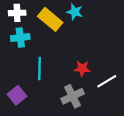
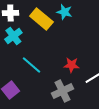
cyan cross: (20, 38) -> (13, 36), turned -30
cyan line: (39, 68) -> (31, 65), turned -50

